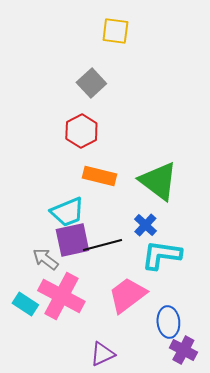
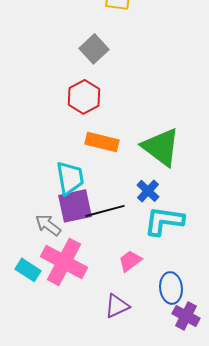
cyan trapezoid: (67, 212) -> (70, 178), turned -78
pink trapezoid: (127, 295) -> (130, 261), size x0.6
purple triangle: (102, 354) -> (117, 306), moved

